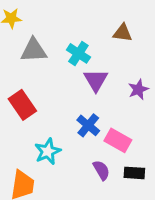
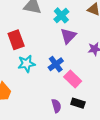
cyan star: (48, 151) -> (26, 64), moved
purple semicircle: (101, 170) -> (56, 106), moved

